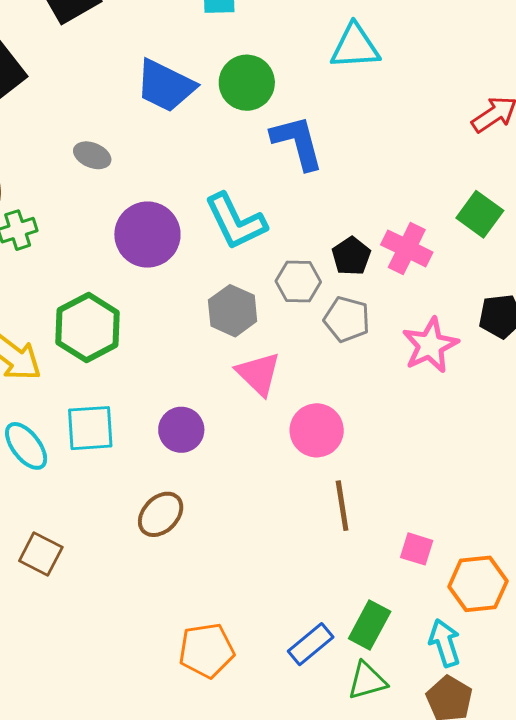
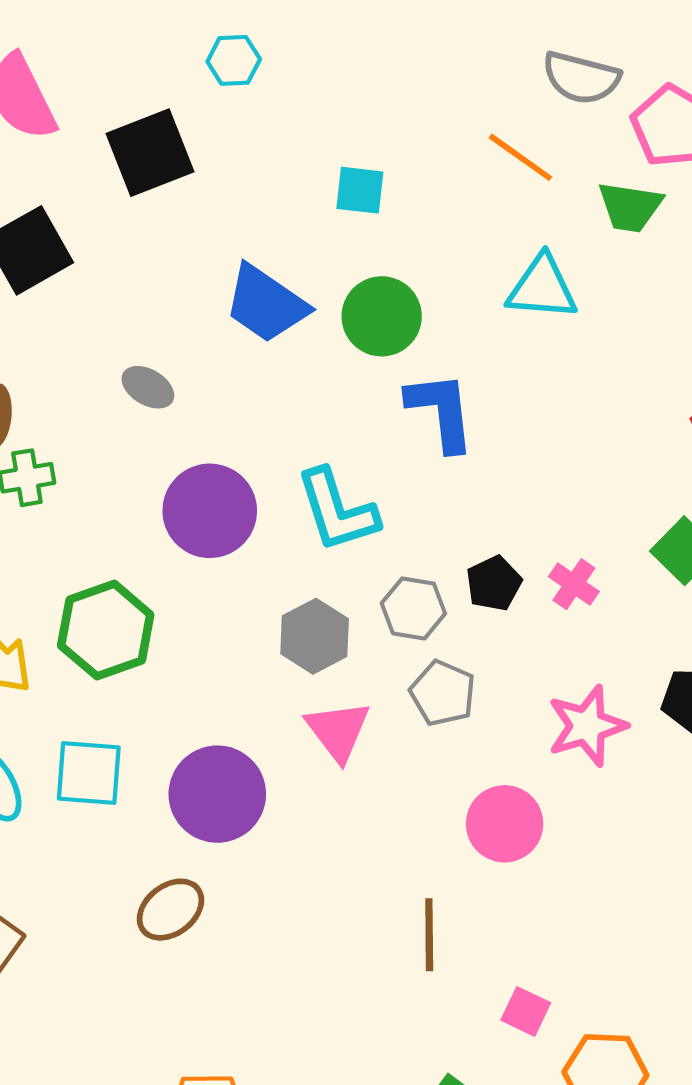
pink cross: (407, 248) -> (574, 584), size x0.7
gray pentagon: (347, 319) -> (443, 693), moved
purple circle: (181, 430) -> (217, 794), size x1.5
pink circle: (317, 430) -> (505, 824), moved

